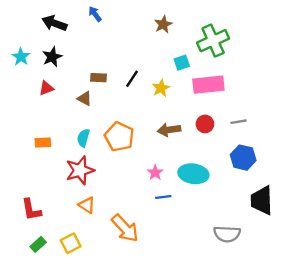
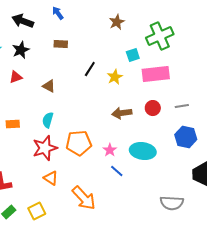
brown rectangle: (98, 78) -> (61, 44), moved
orange pentagon: (119, 137) -> (79, 143), moved, turned -30
blue line: (163, 197) -> (117, 171), turned 48

